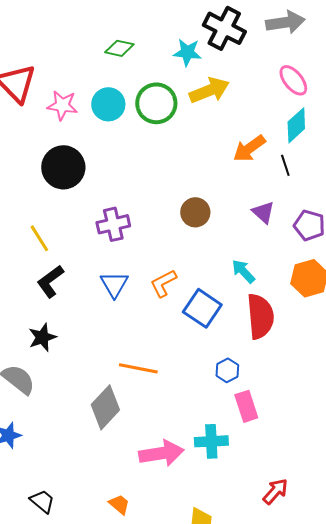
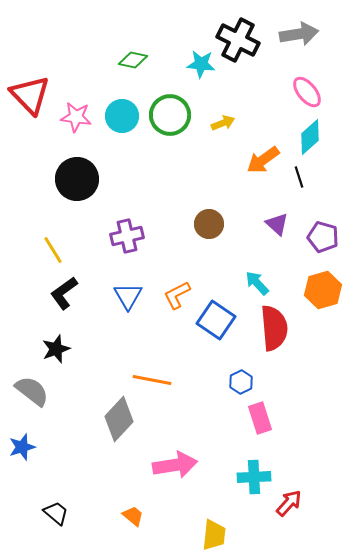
yellow arrow: (209, 90) -> (223, 123), moved, size x0.6
cyan cross: (211, 441) -> (254, 477), moved

